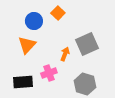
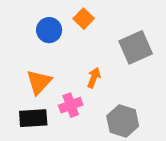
gray square: (87, 44) -> (136, 47), moved
orange triangle: (27, 45) -> (39, 82), moved

